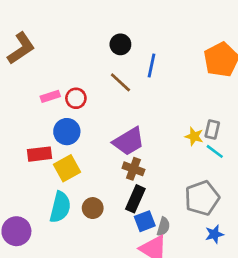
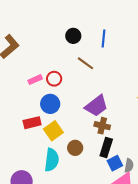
black circle: (120, 44) -> (73, 36), moved
blue line: (152, 66) -> (103, 39), moved
brown circle: (93, 208) -> (75, 148), moved

